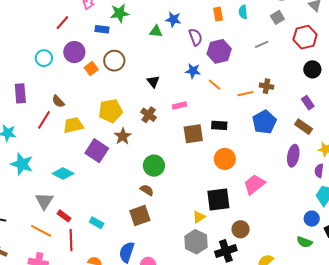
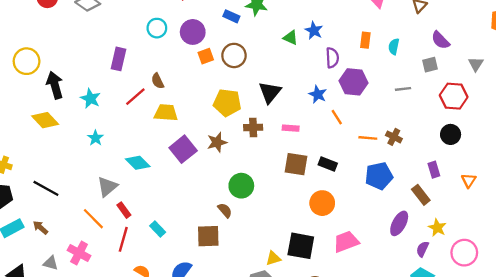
black triangle: (153, 82) -> (270, 92), size x1.5
yellow pentagon: (110, 111) -> (227, 103), moved
brown cross: (149, 115) -> (253, 127), turned 35
cyan star: (22, 164) -> (95, 138), size x0.6

